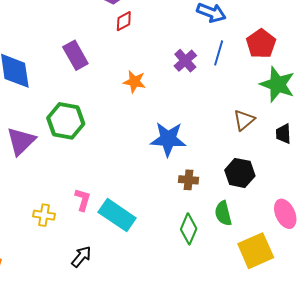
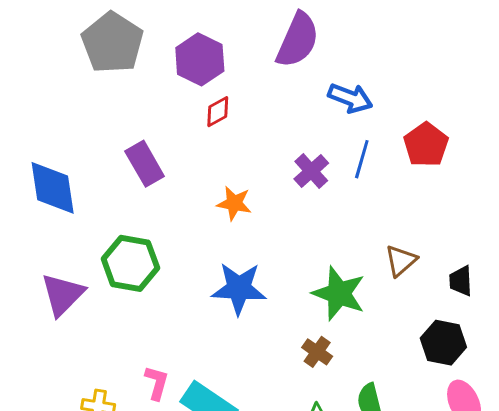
green star: (277, 84) -> (339, 293), moved
blue star: (168, 139) -> (239, 288), moved
black hexagon: (240, 173) -> (443, 343), moved
brown cross: (189, 180) -> (317, 352), turned 30

